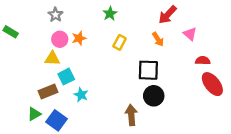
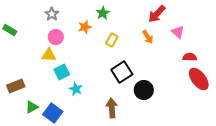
orange star: (79, 38) -> (85, 27), moved
black square: (148, 70) -> (122, 72), moved, turned -35
brown rectangle: (48, 92) -> (16, 86), moved
brown arrow: (131, 115) -> (112, 108), moved

